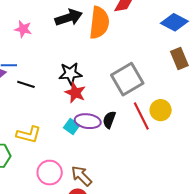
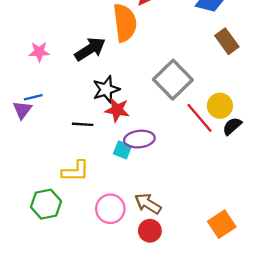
black arrow: (69, 18) -> (90, 49), moved
black line: (26, 84) -> (83, 124), moved
black semicircle: (109, 120) -> (232, 126), moved, turned 42

